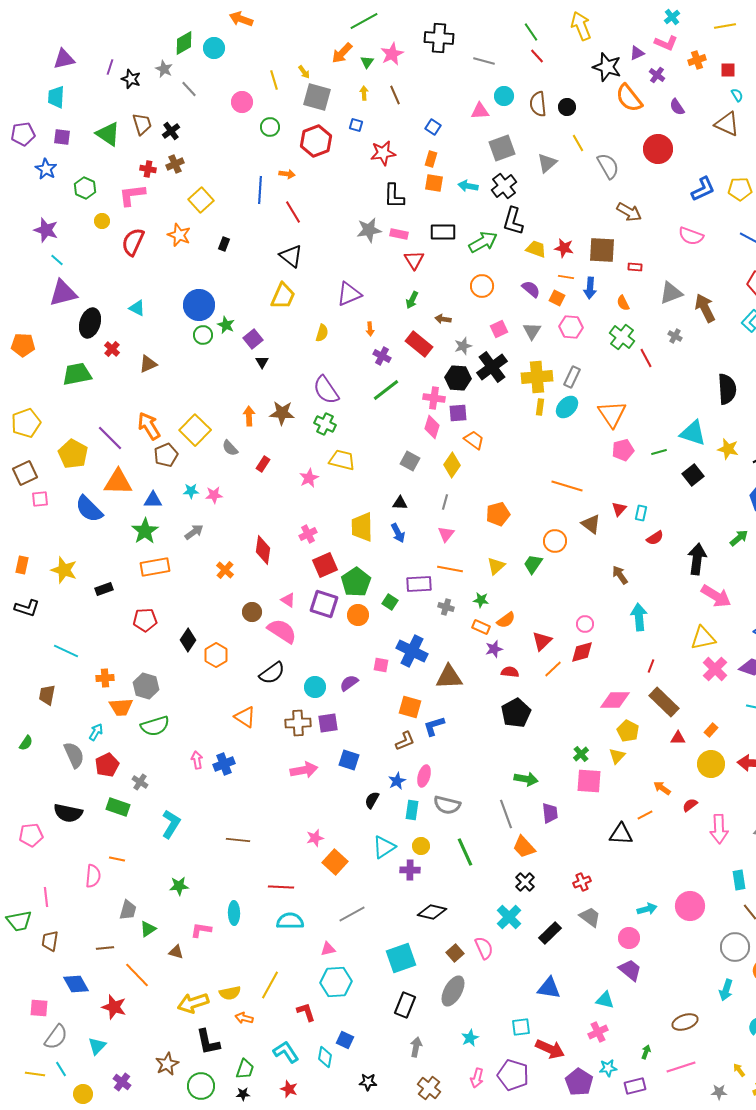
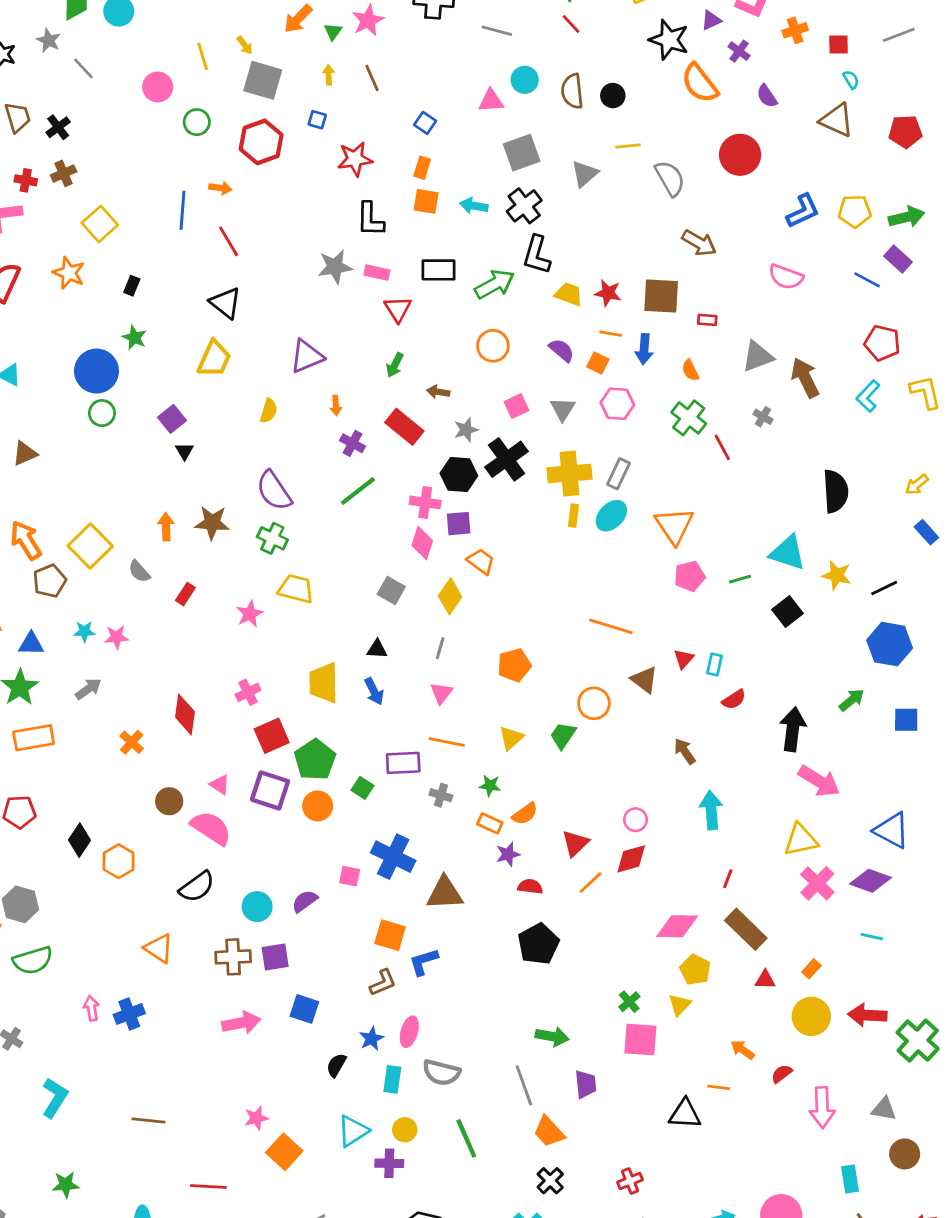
yellow line: (578, 143) -> (628, 146), turned -66
green star: (226, 325) -> (134, 338), moved
orange line: (645, 815) -> (719, 1087), turned 35

